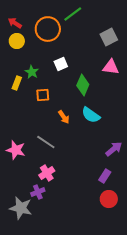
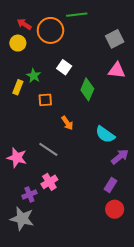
green line: (73, 14) -> (77, 15), turned 30
red arrow: (15, 23) -> (24, 24), moved
white square: (61, 64) -> (64, 67), turned -32
cyan semicircle: (91, 115) -> (105, 135), moved
purple cross: (38, 192) -> (29, 194), moved

